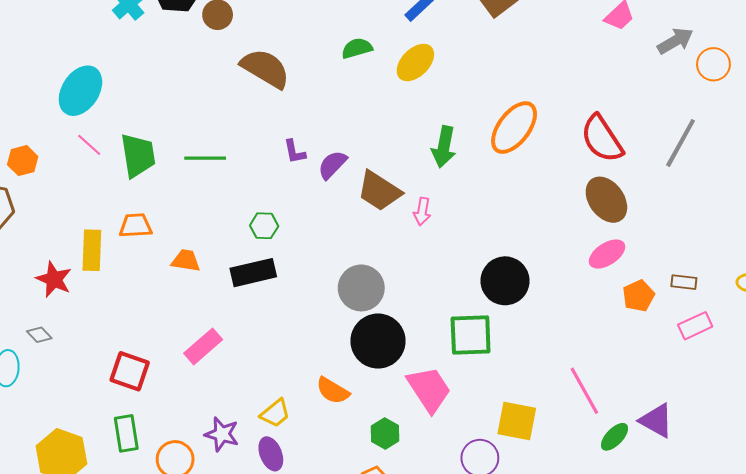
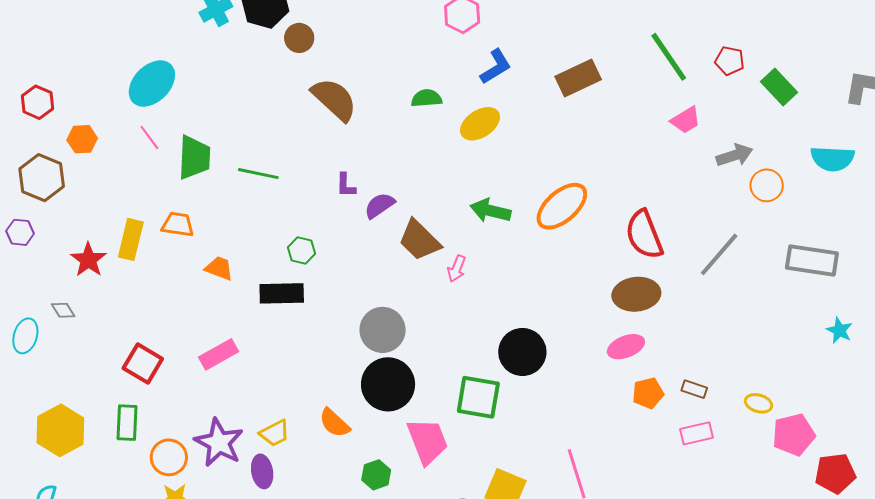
green arrow: (444, 147) -> (490, 211), turned 81
brown ellipse: (606, 200) -> (636, 294), turned -72
purple star: (222, 434) -> (219, 443), size x1.4

